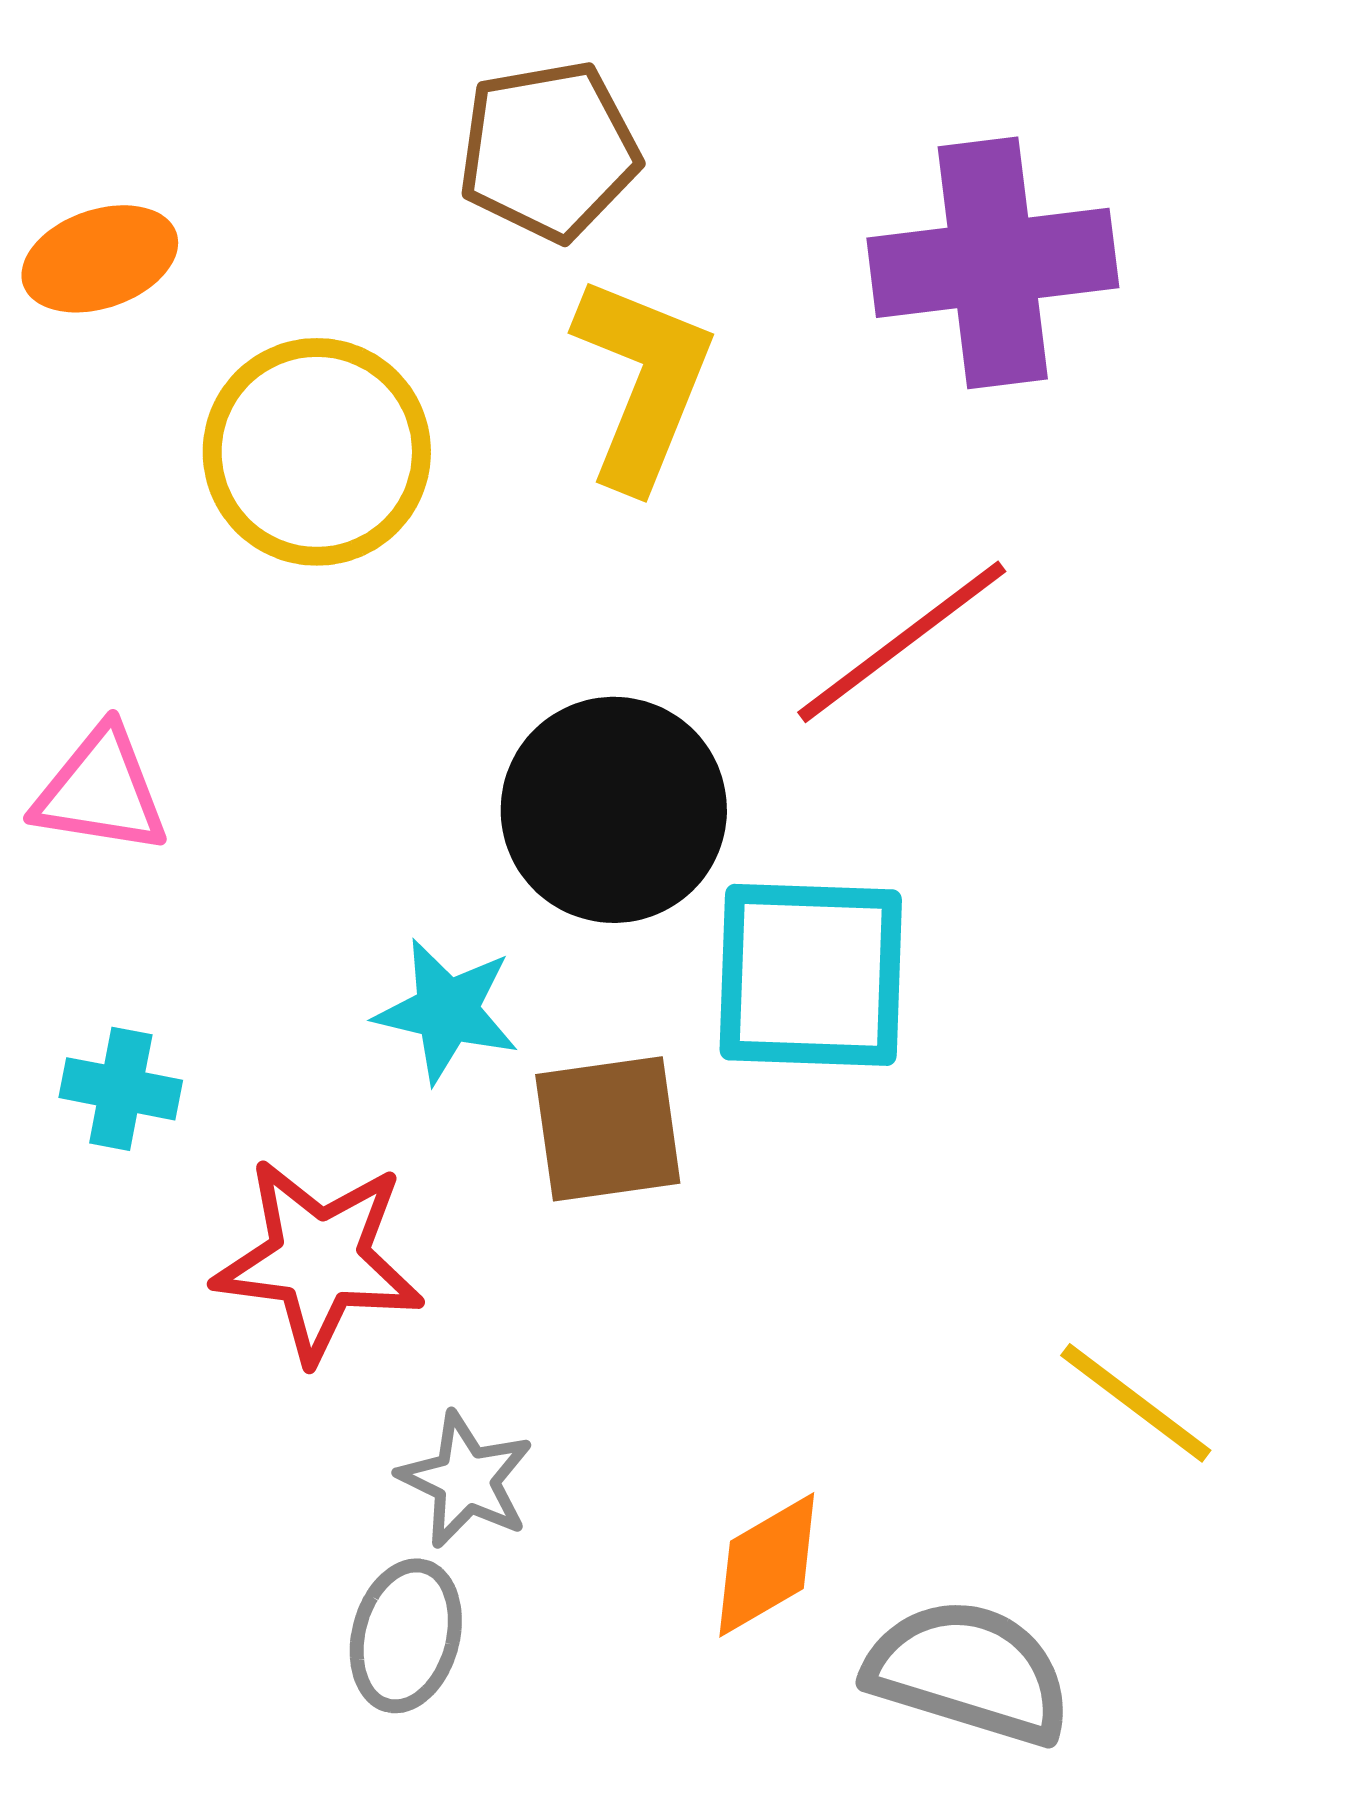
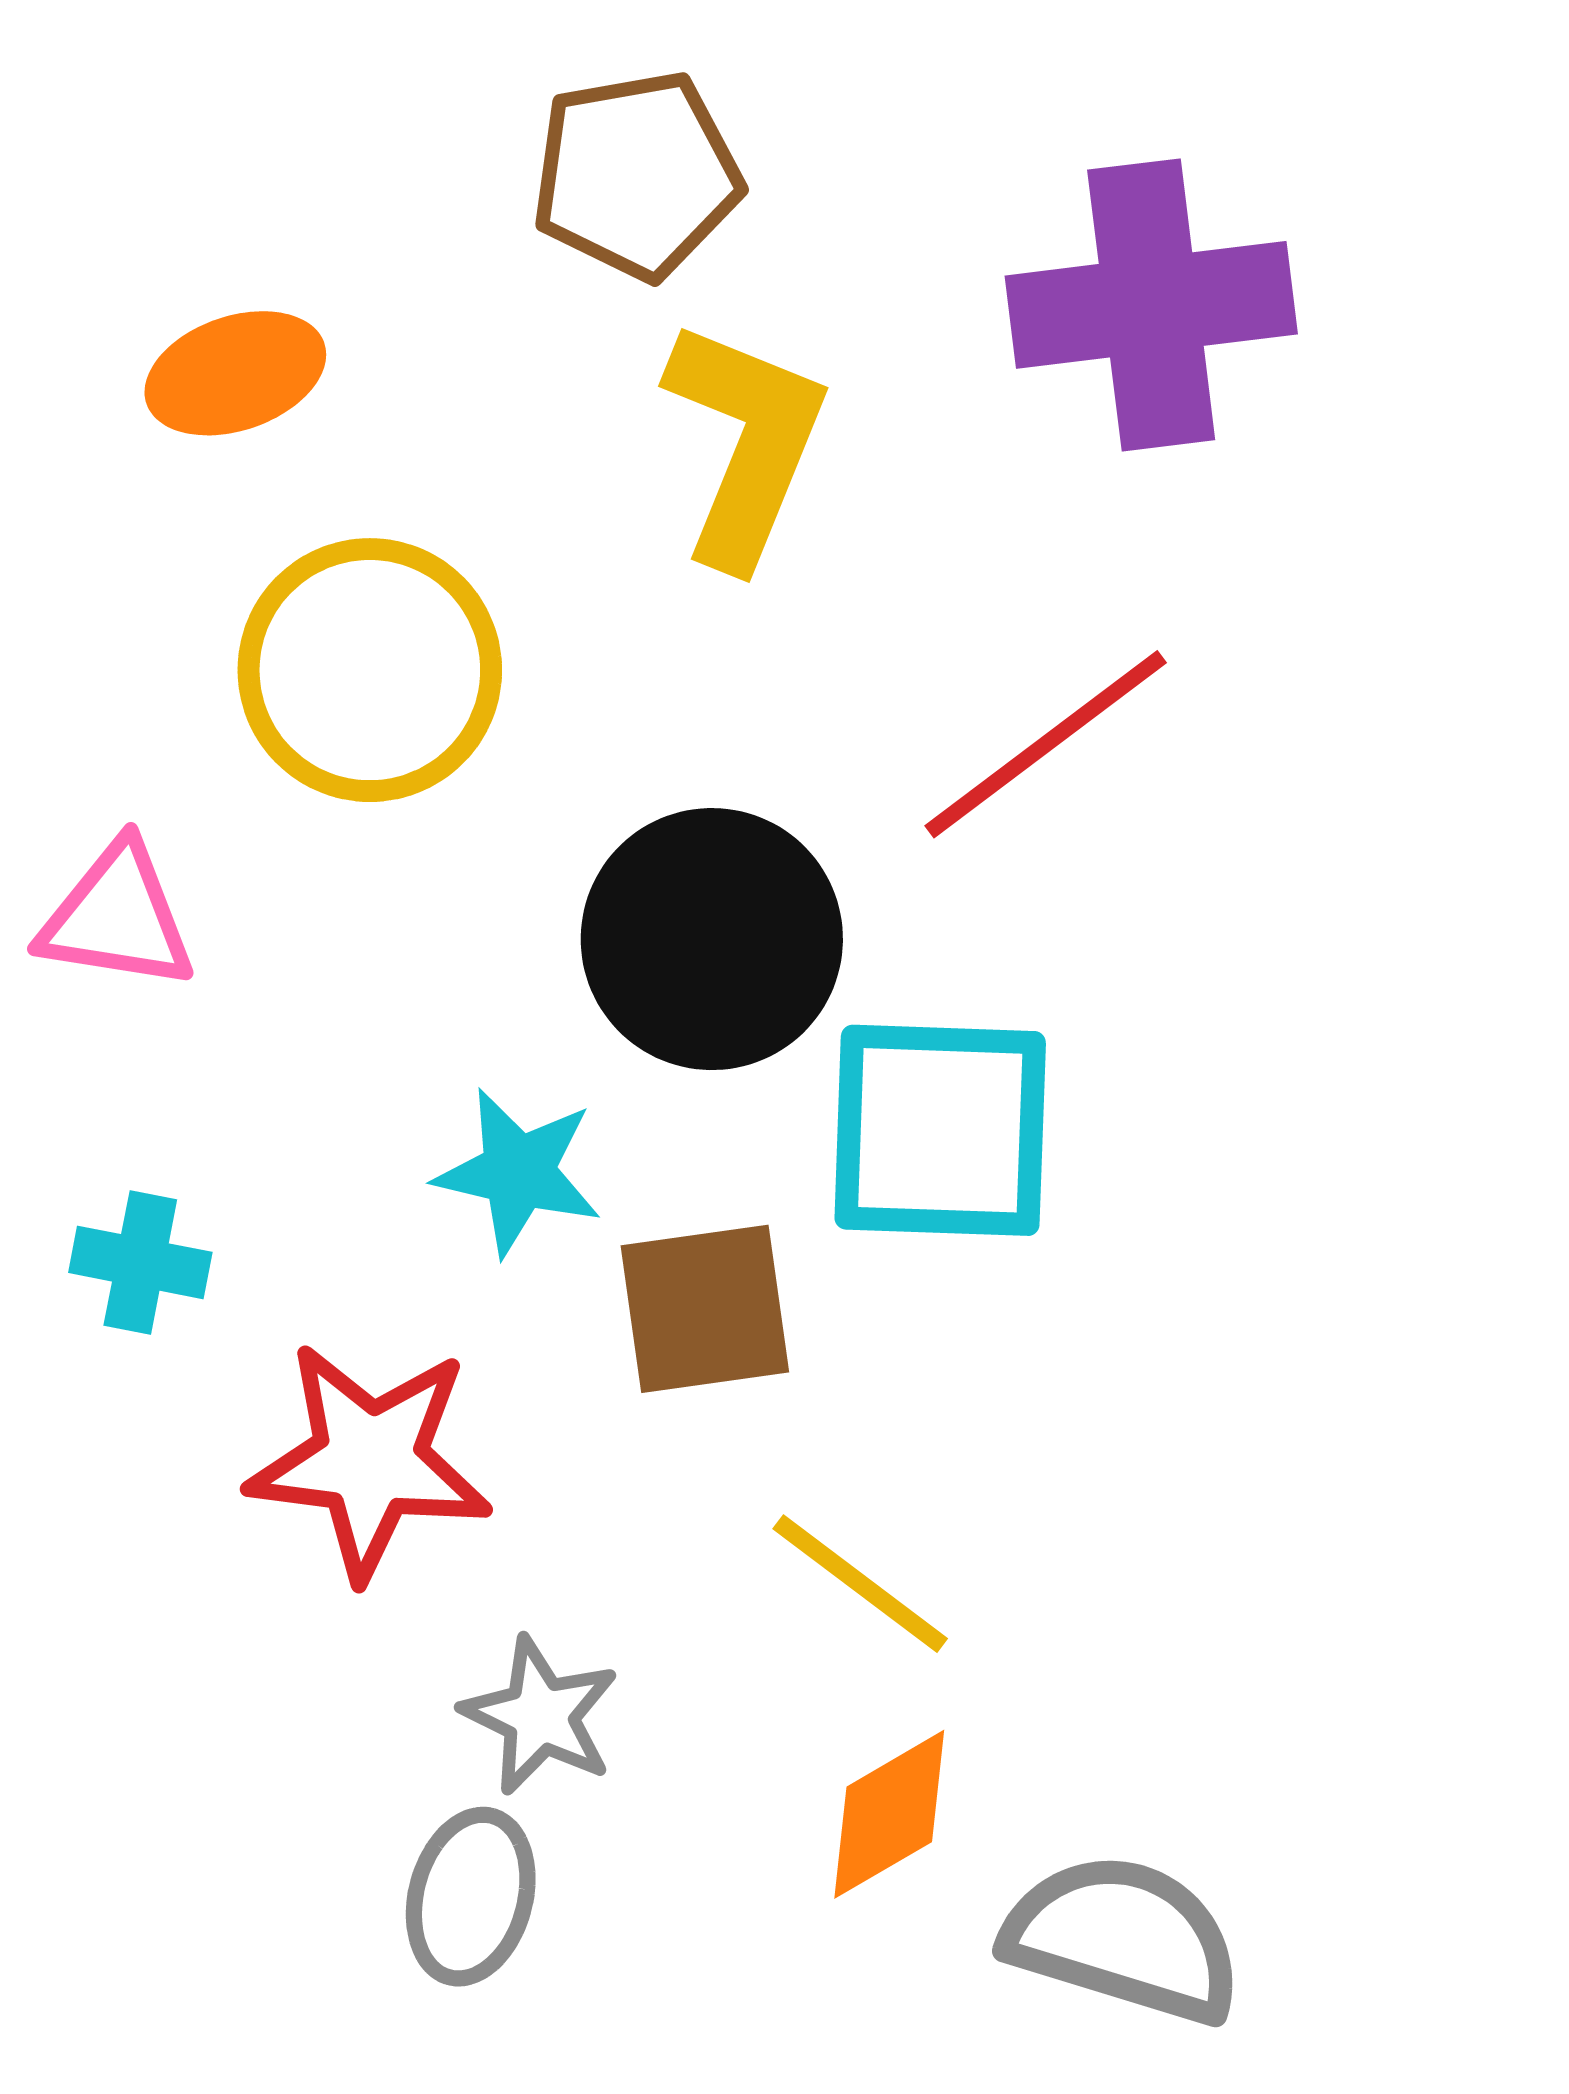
orange ellipse: (100, 259) -> (235, 373), moved
yellow circle: (317, 452) -> (370, 670), moved
yellow line: (1136, 1403) -> (860, 1584), moved

